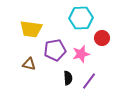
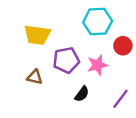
black semicircle: (68, 78) -> (82, 94), turned 40
purple line: (89, 81) -> (120, 99), moved

